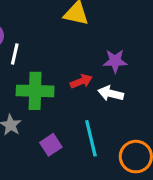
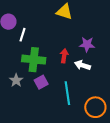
red arrow: (81, 81) -> (64, 56), turned -64
purple square: (51, 145) -> (41, 82), moved

